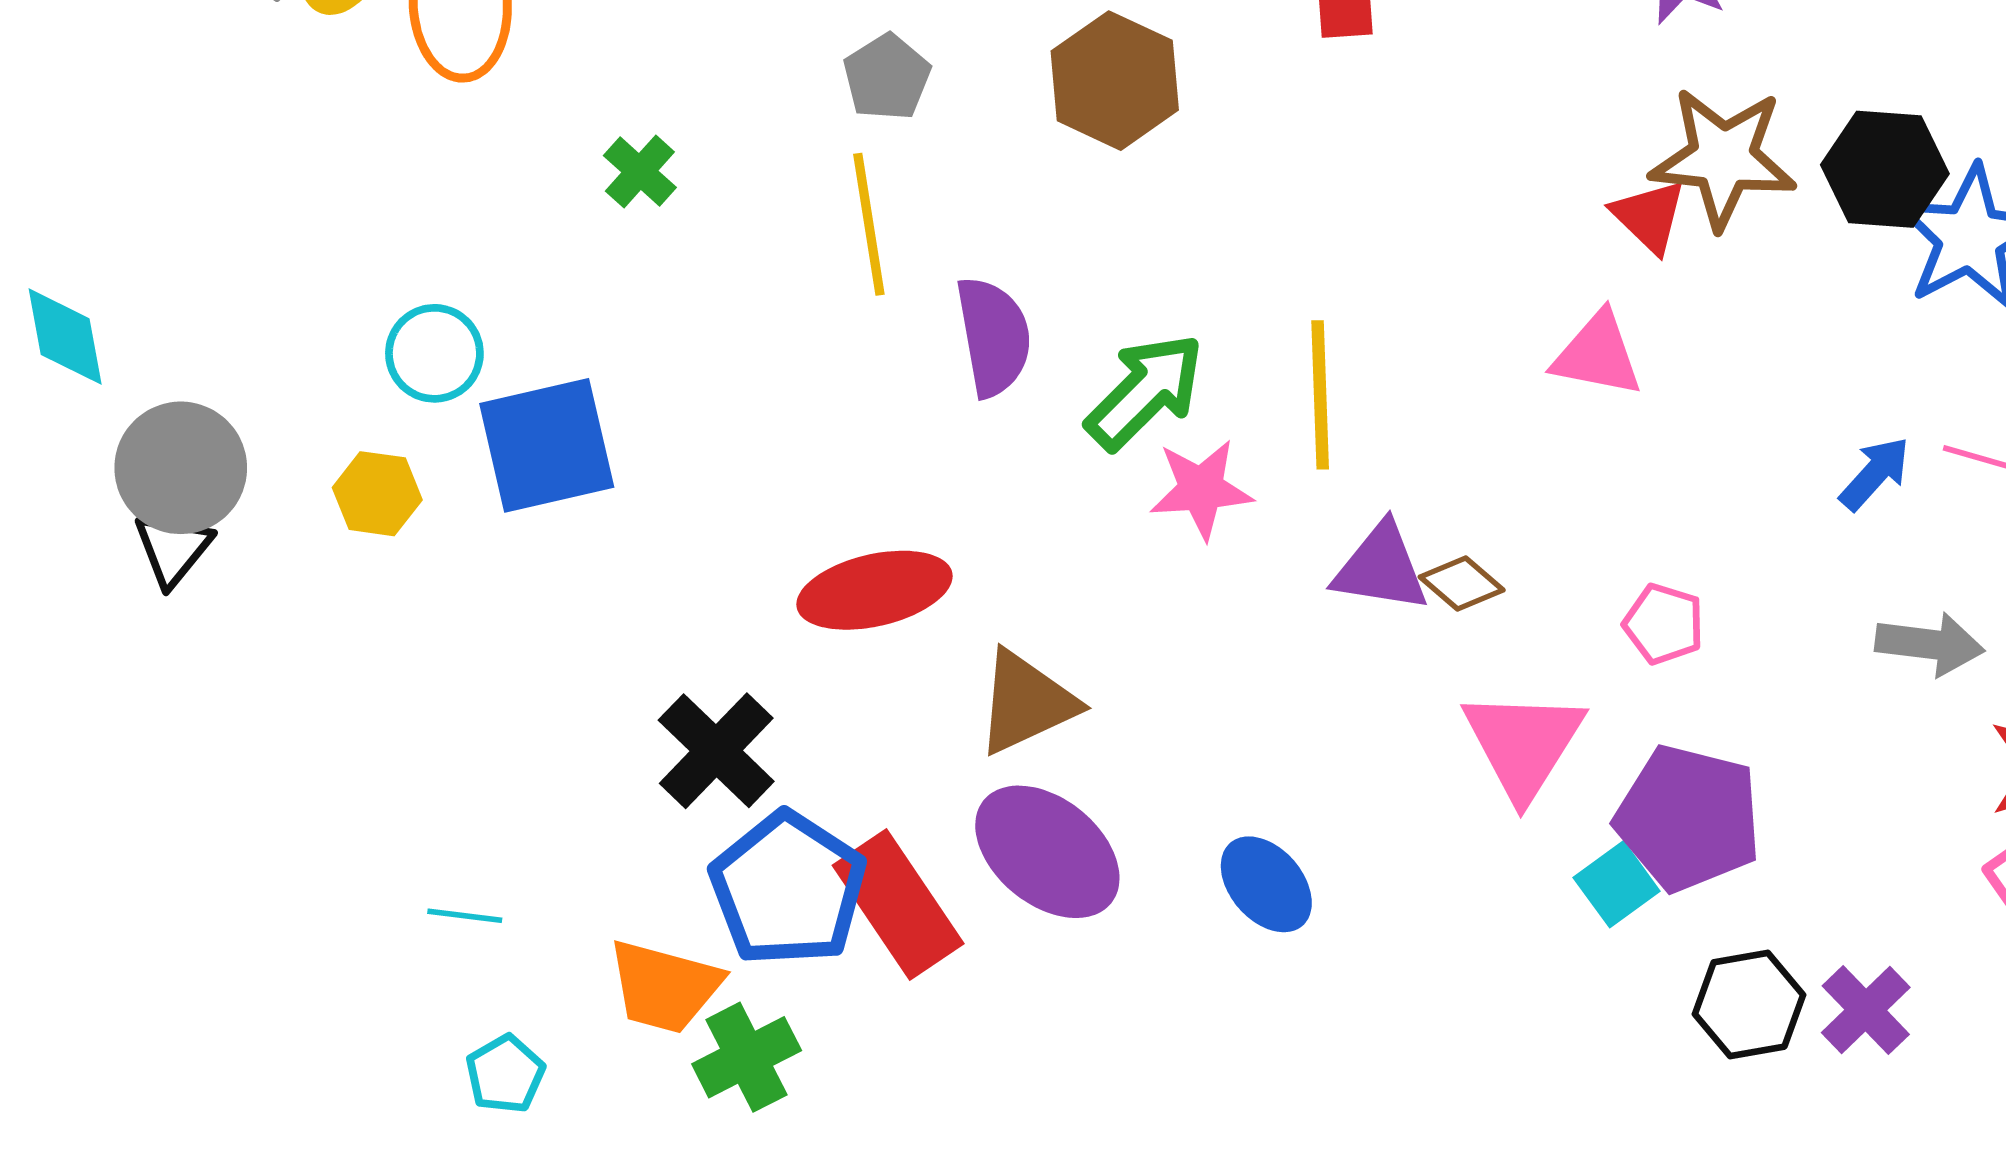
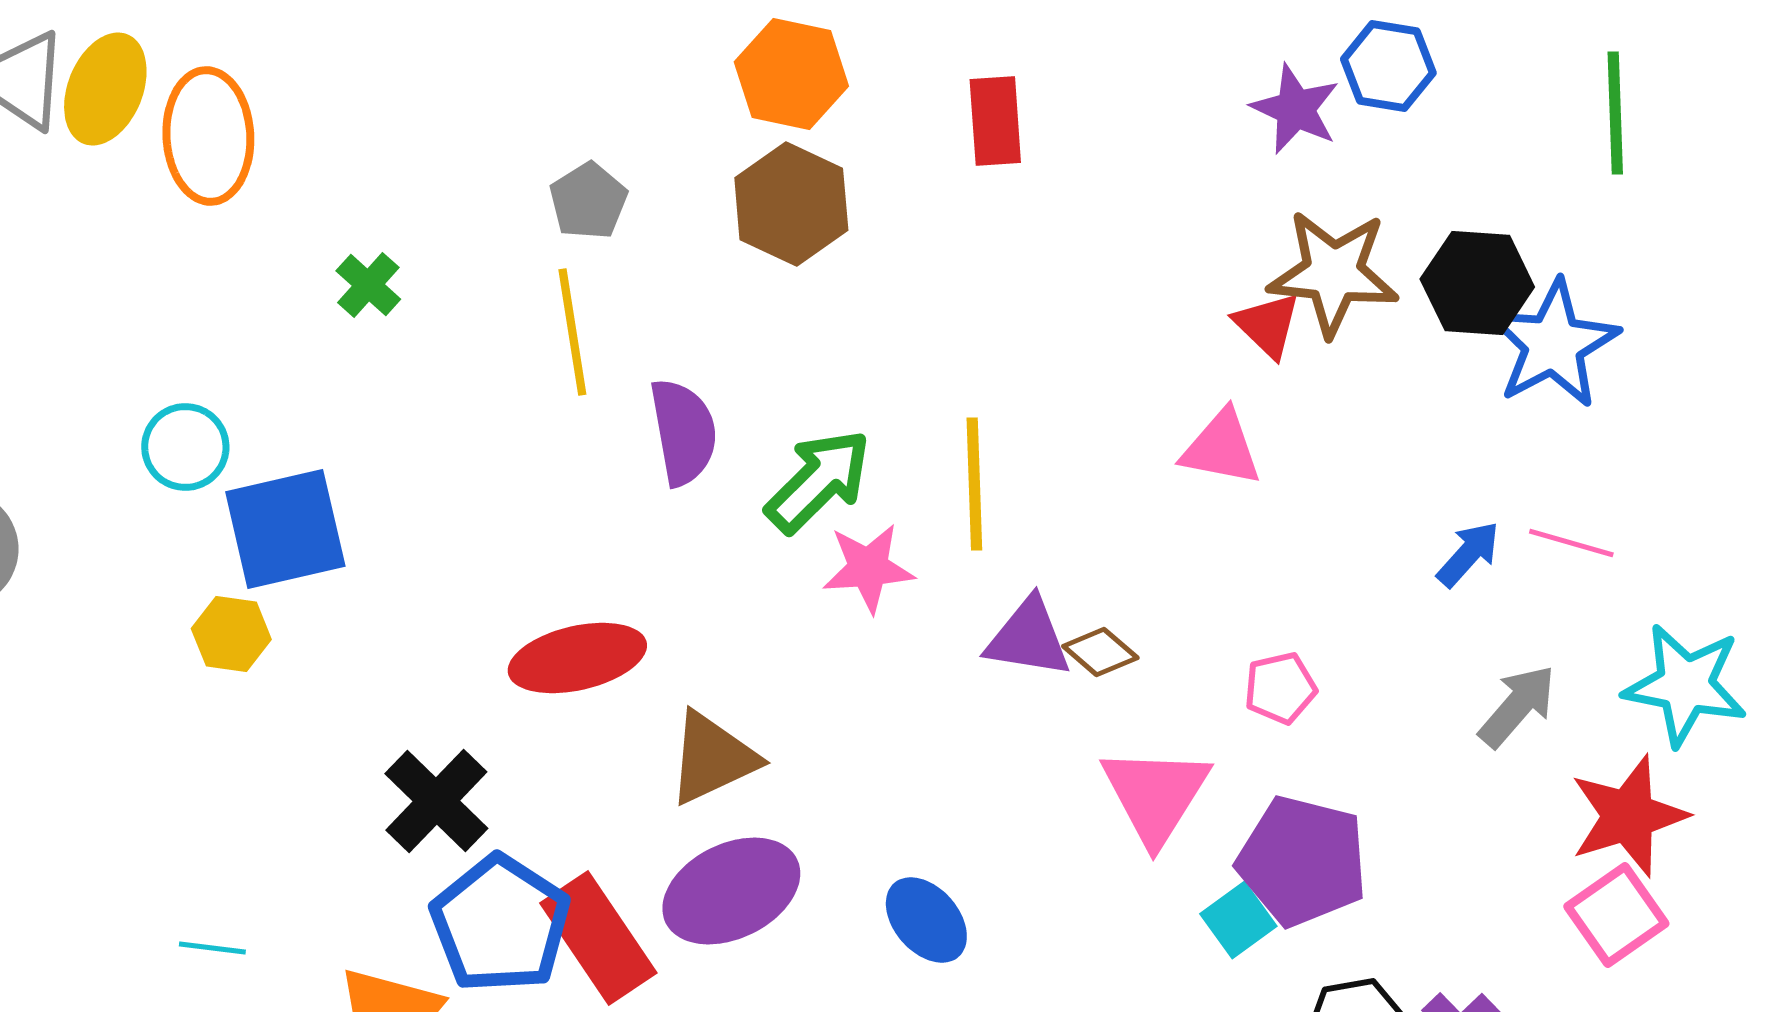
yellow hexagon: (377, 494) -> (231, 634), moved
pink pentagon: (1664, 624) -> (1280, 688), turned -30
gray arrow: (1930, 644) -> (1517, 706), turned -56
purple ellipse: (1047, 852) -> (731, 891), turned -65

